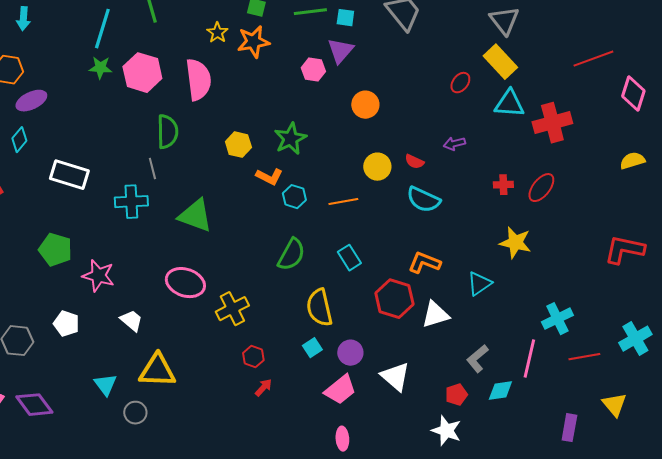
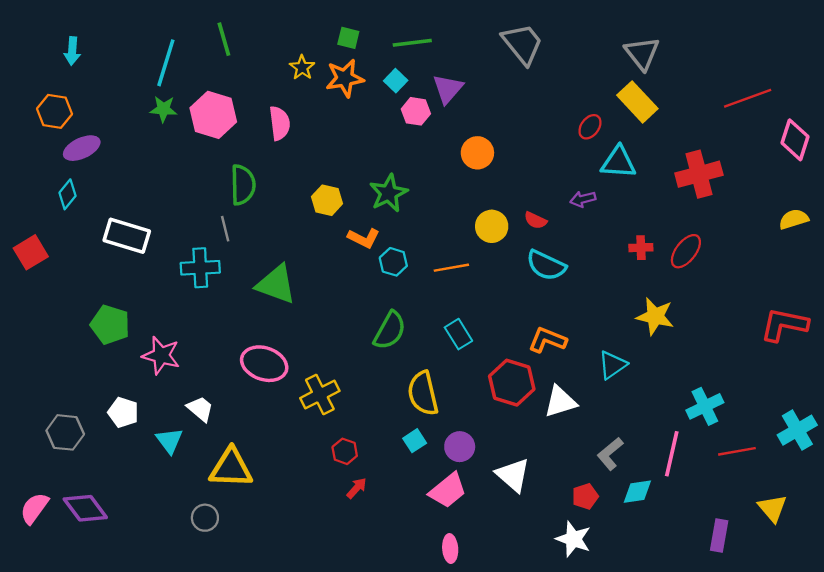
cyan square: (345, 18) -> (396, 81), moved, turned 36
pink semicircle: (198, 80) -> (280, 123), size x0.7
cyan triangle: (509, 104) -> (618, 162), moved
cyan triangle: (105, 385) -> (169, 441), moved

